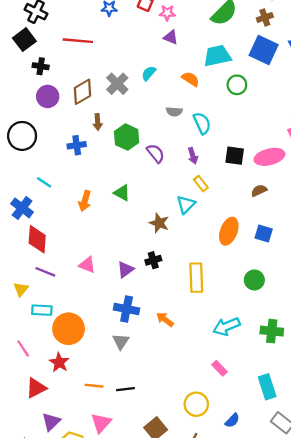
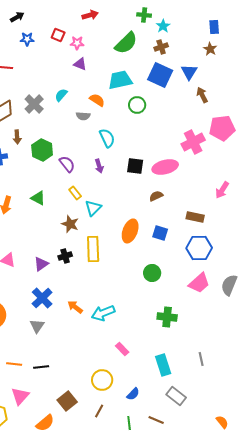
gray semicircle: (174, 112) -> (83, 116), moved
yellow rectangle: (201, 184) -> (75, 193), moved
yellow rectangle: (196, 278) -> (93, 249), moved
blue cross: (127, 309) -> (42, 298), turned 35
cyan arrow: (226, 326) -> (103, 313), moved

